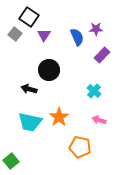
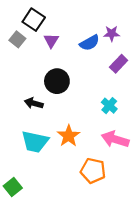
blue semicircle: (77, 37) -> (90, 43), turned 84
pink arrow: (99, 120) -> (115, 139), size x1.6

